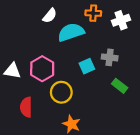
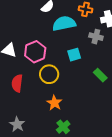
gray cross: (110, 57) -> (96, 37), moved

